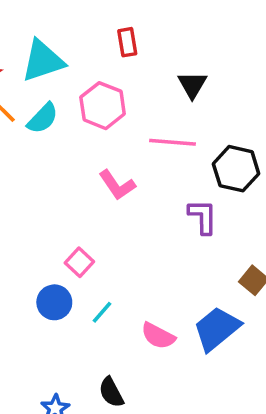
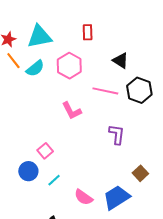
black triangle: (192, 85) -> (121, 60), turned -36
black hexagon: (236, 169) -> (139, 90), moved

